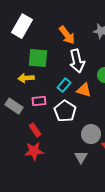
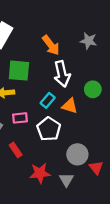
red star: (34, 151) -> (40, 173), moved

